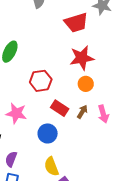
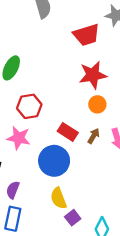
red hexagon: (41, 81) -> (29, 106), moved
blue circle: (48, 133) -> (54, 161), size x1.4

